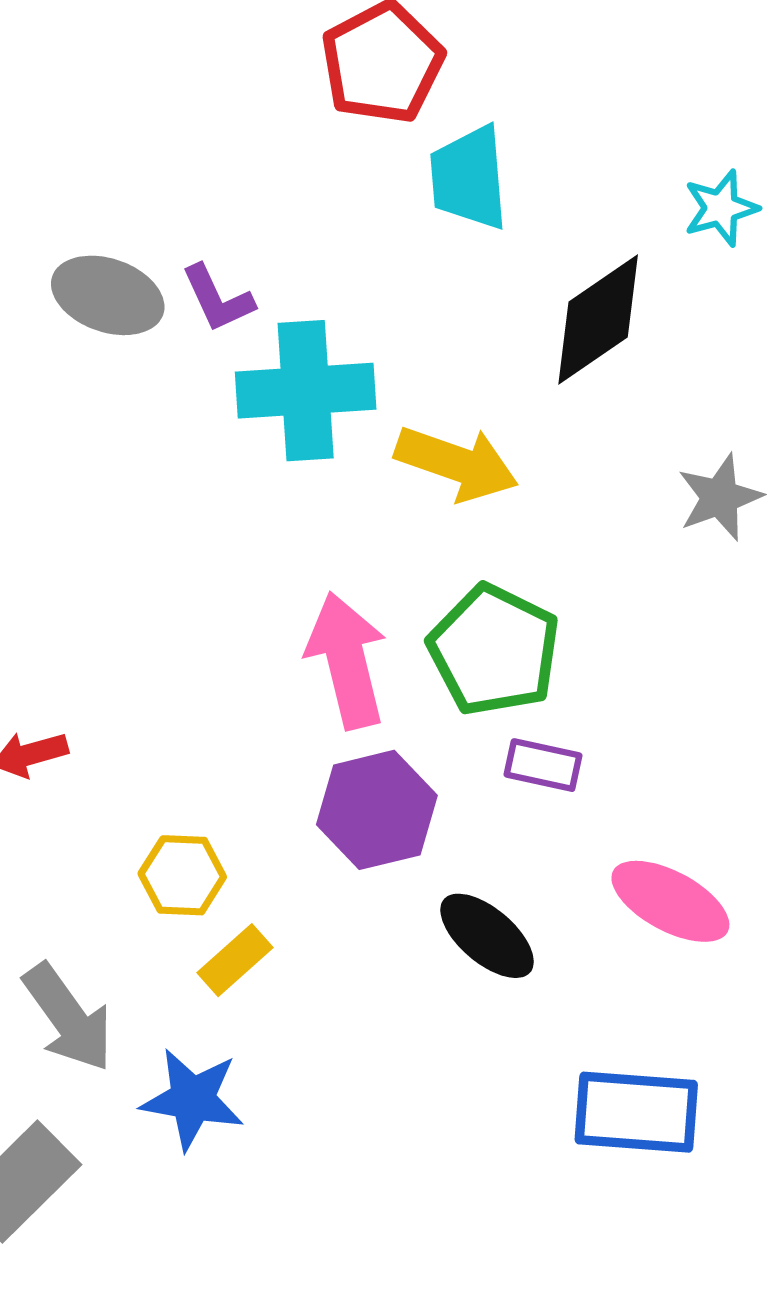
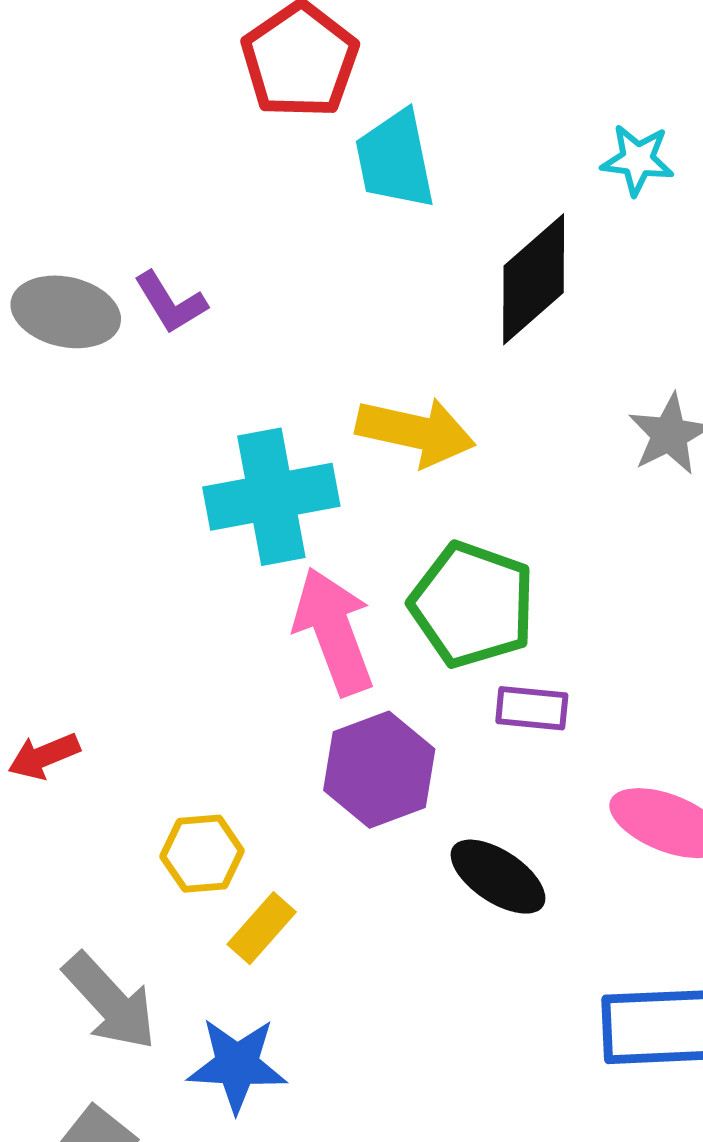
cyan star: (721, 208) -> (638, 160), turned 30
cyan cross: (306, 391) -> (271, 497), moved

